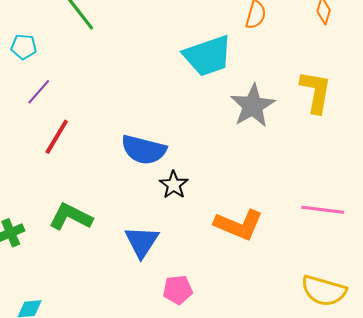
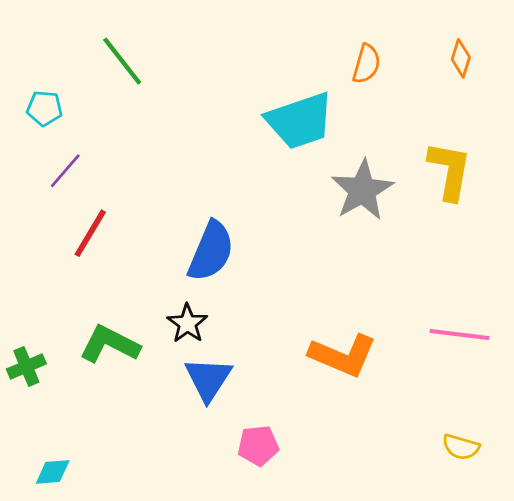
blue semicircle: (144, 150) -> (211, 251), turned -81
black star: (174, 185) -> (187, 323), moved
yellow semicircle: (324, 291) -> (461, 447), size x0.6

